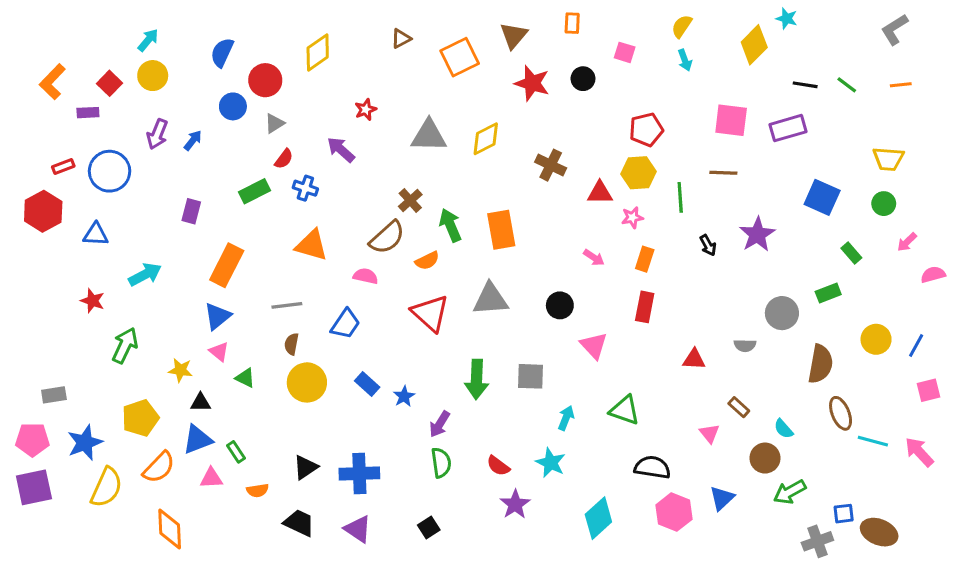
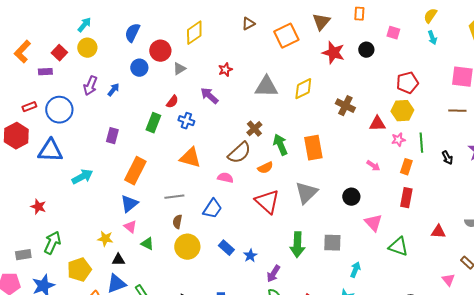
gray triangle: (275, 123) -> (179, 69), moved
green rectangle: (254, 191) -> (153, 123), turned -42
green line: (680, 197) -> (421, 143), moved
blue triangle: (96, 234) -> (50, 151), size x1.5
gray triangle: (490, 299) -> (306, 193), turned -40
red star: (93, 301) -> (38, 207), moved
green arrow: (125, 345) -> (52, 243), moved
green triangle: (625, 410) -> (398, 247), moved

